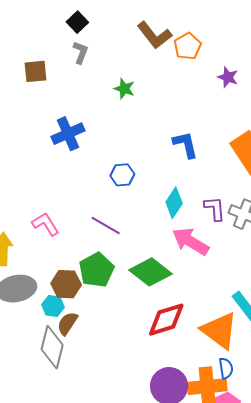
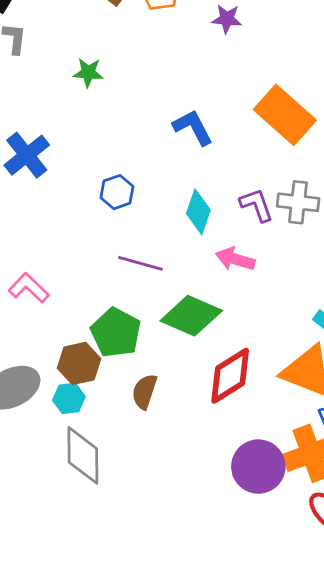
purple line: (106, 226) -> (140, 263), moved
pink arrow: (191, 241) -> (235, 259), size x0.7
brown semicircle: (67, 323) -> (144, 392), moved

